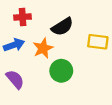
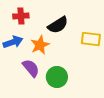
green circle: (61, 71) -> (57, 77), moved
purple semicircle: (15, 79) -> (31, 68), moved

